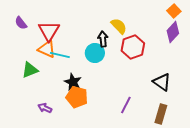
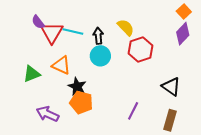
purple semicircle: (21, 23) -> (38, 22), moved
black arrow: (103, 39) -> (98, 36), moved
orange triangle: (47, 49) -> (61, 65), moved
cyan line: (60, 55) -> (73, 32), moved
purple arrow: (45, 108) -> (48, 114), size x1.5

